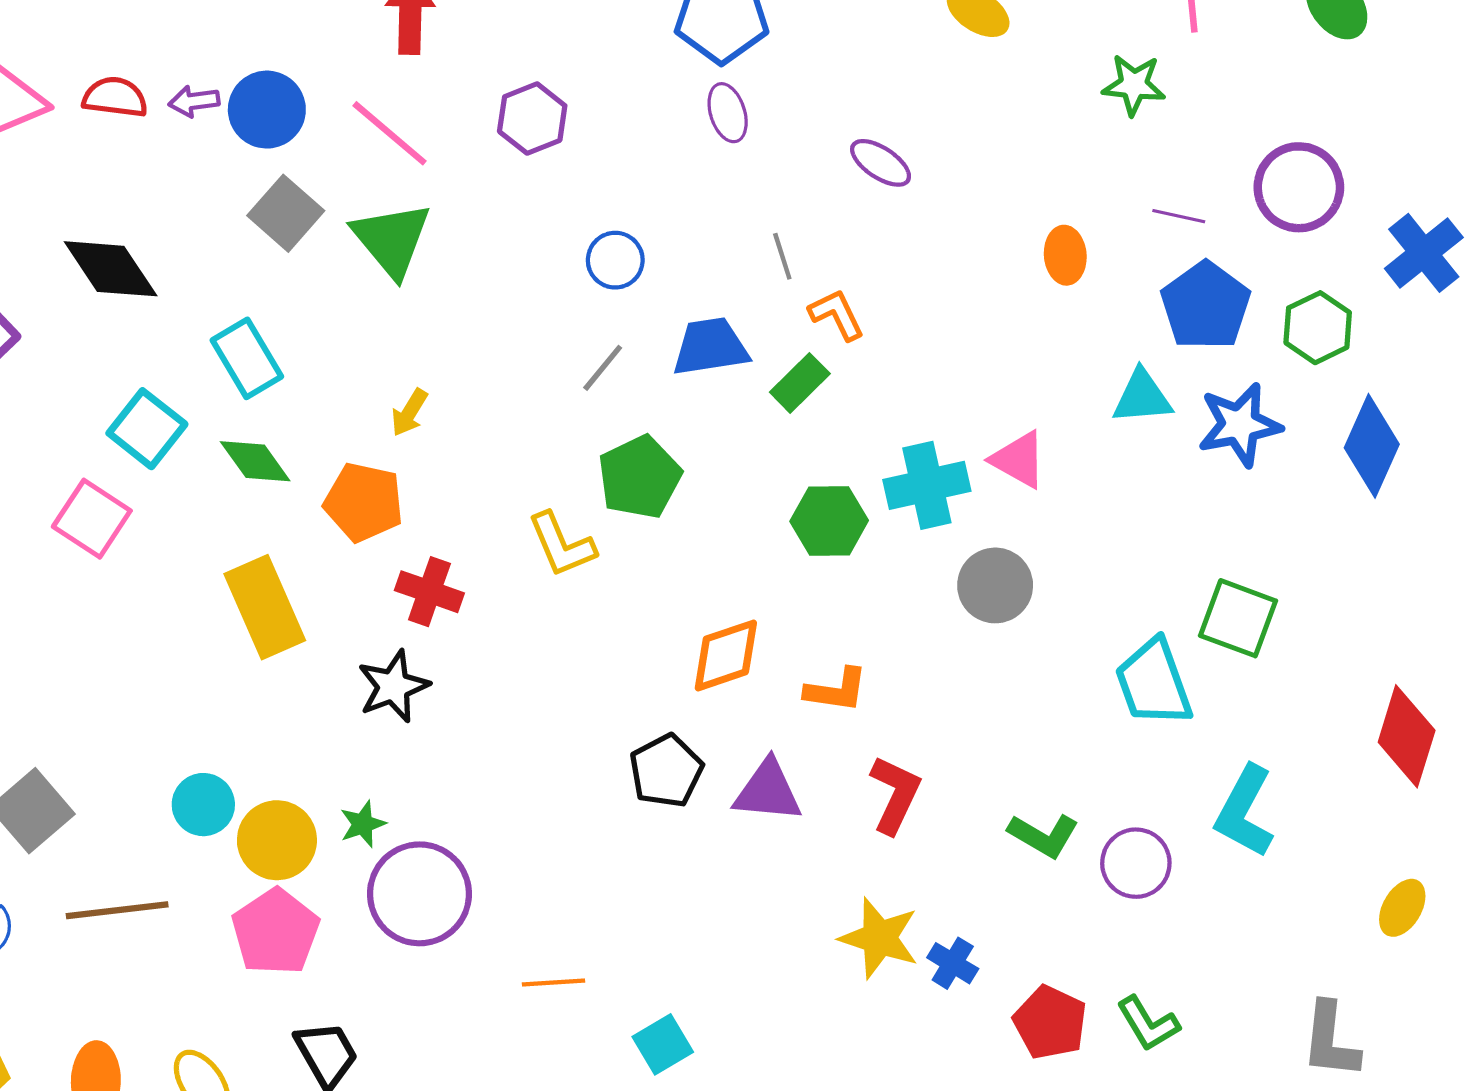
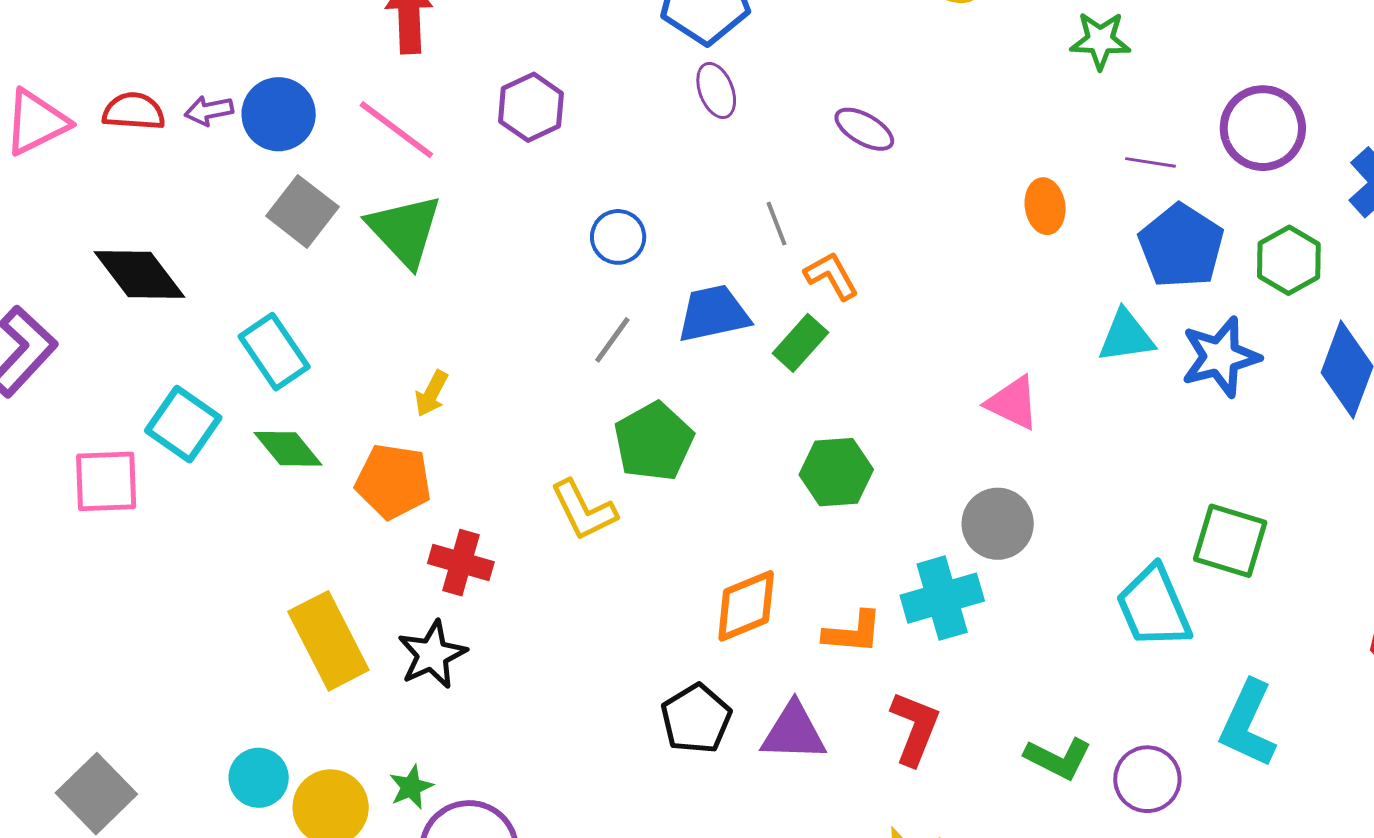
cyan cross: (927, 485) -> (942, 598), moved
pink square: (92, 519) -> (106, 481), moved, turned -32
yellow rectangle: (265, 607) -> (328, 641), moved

